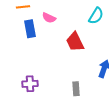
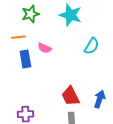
red trapezoid: (75, 42) -> (71, 96), moved

